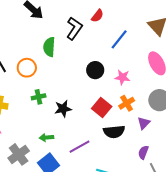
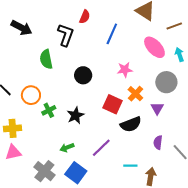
orange circle: (27, 68) -> (31, 95), moved
black circle: (95, 70) -> (83, 75), moved
purple semicircle: (143, 152) -> (158, 142), moved

